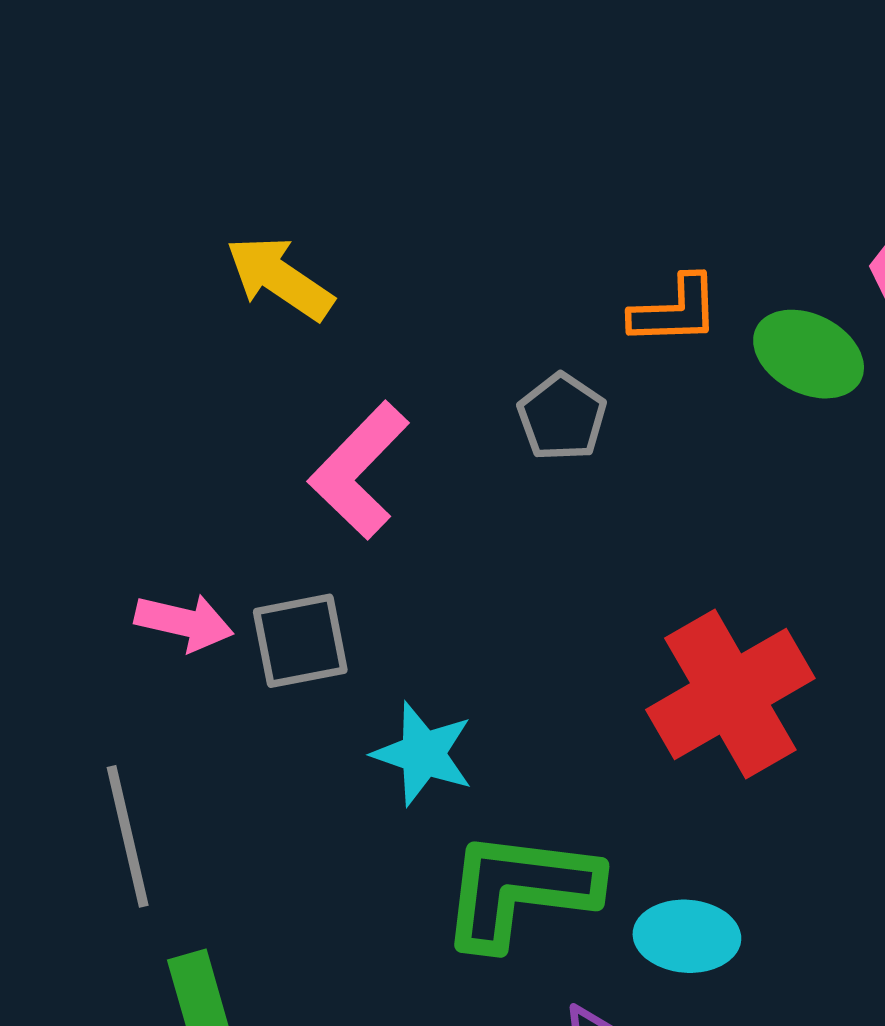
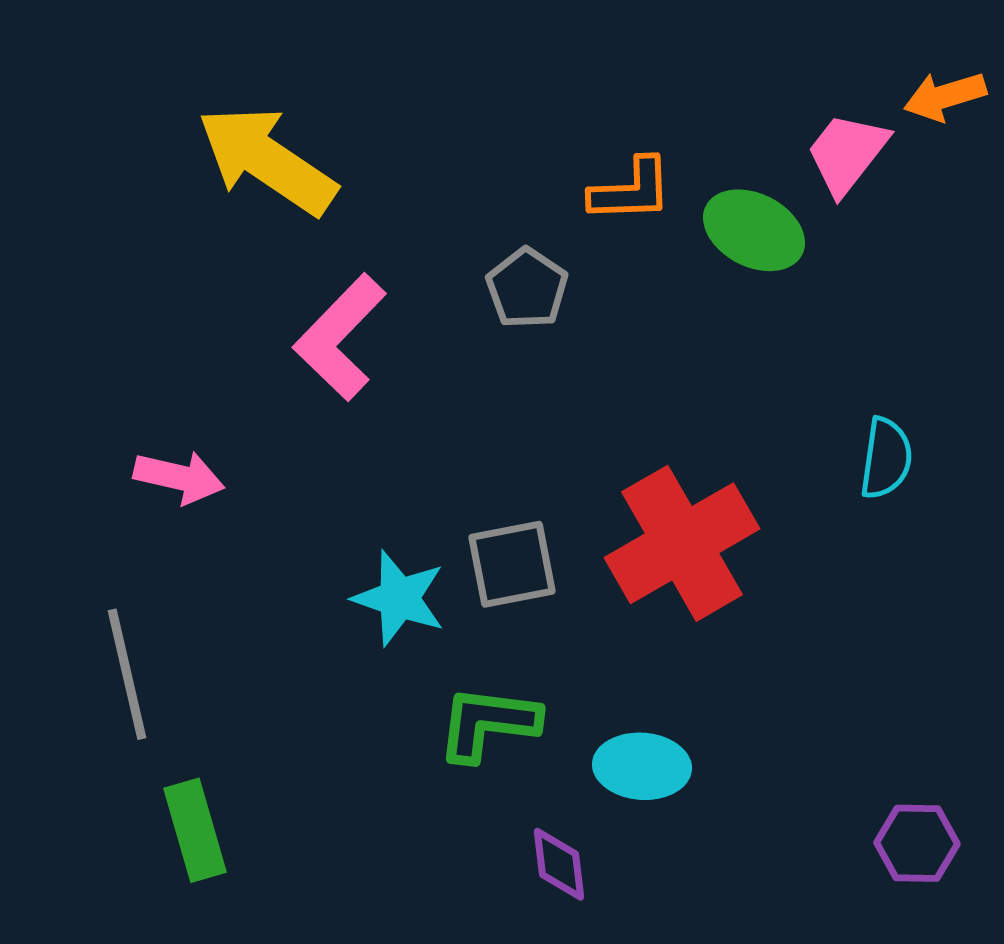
yellow arrow: (280, 278) -> (267, 160), size x1.4
gray square: (300, 641) -> (512, 564), moved
green L-shape: (520, 890) -> (488, 723), size x0.7

